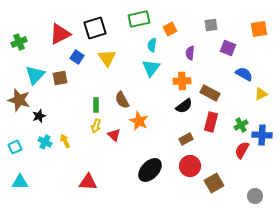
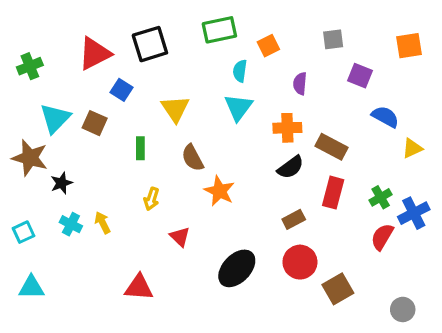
yellow triangle: (107, 58) -> (175, 109), moved
brown square: (60, 78) -> (95, 123), turned 35
green rectangle: (96, 105) -> (140, 148), moved
red triangle: (114, 135) -> (180, 237), moved
blue cross: (262, 135) -> (414, 213), turned -30

